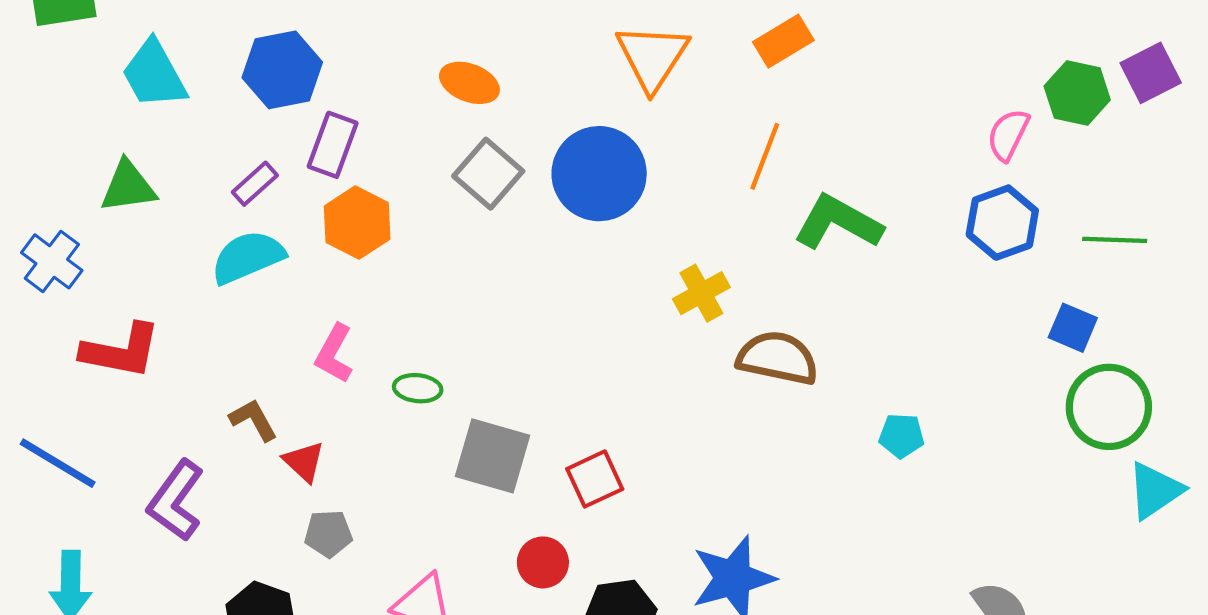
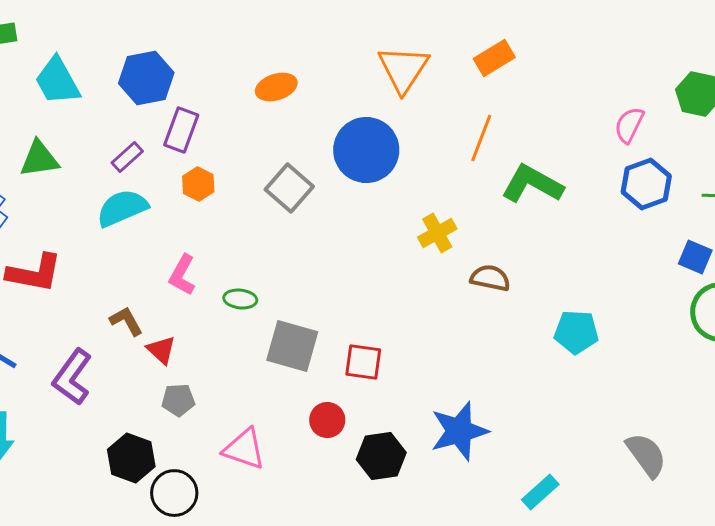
orange ellipse: (469, 83) -> (276, 87), turned -39
pink semicircle: (1008, 135) -> (629, 125), moved
gray square: (488, 174) -> (289, 188), moved
orange hexagon: (357, 223) -> (198, 184), size x0.7
brown semicircle: (778, 358) -> (490, 278), size x0.7
cyan pentagon: (901, 436) -> (576, 332), size x1.4
red square: (595, 479) -> (363, 362), turned 33

